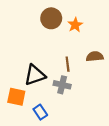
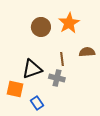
brown circle: (51, 18) -> (41, 27), moved
orange star: (75, 25) -> (69, 23), size x1.5

